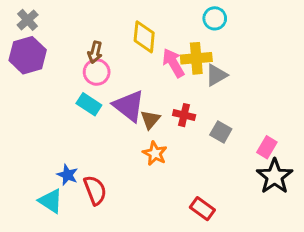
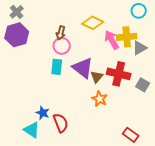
yellow diamond: (144, 37) -> (93, 23), turned -70
cyan rectangle: (89, 104) -> (57, 67), turned 63
red cross: (184, 115) -> (119, 74), size x1.6

